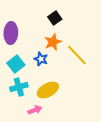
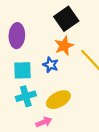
black square: (55, 18) -> (66, 19), size x1.5
cyan square: (16, 64) -> (22, 70), turned 36

